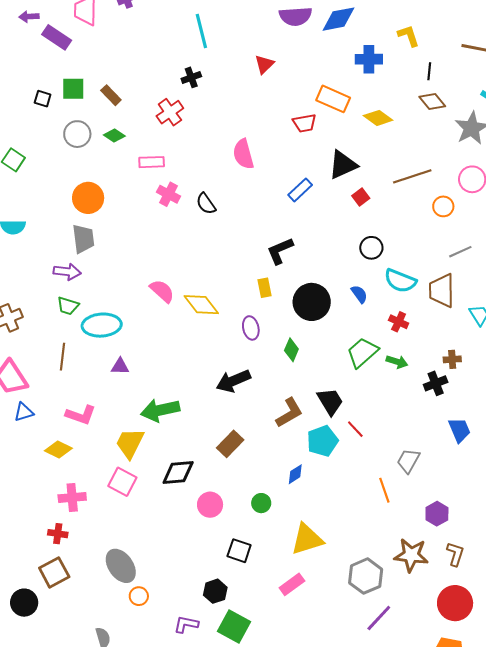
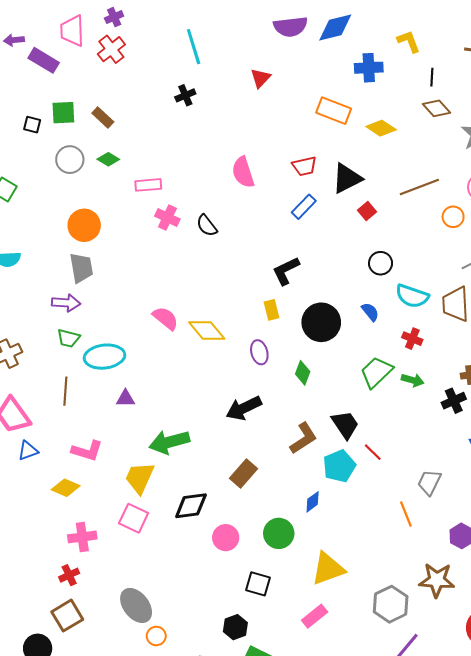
red cross: (170, 112) -> (111, 49), moved
red trapezoid: (305, 123) -> (304, 166), moved
green circle: (261, 503) -> (279, 533), size x1.5
red cross: (58, 534) -> (69, 575), turned -30

